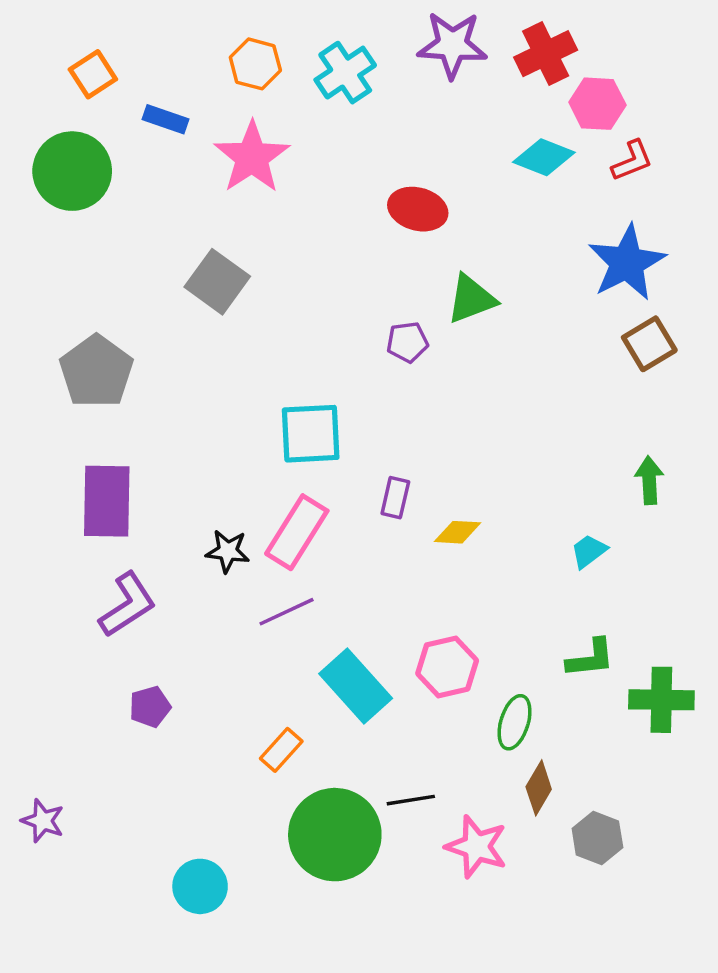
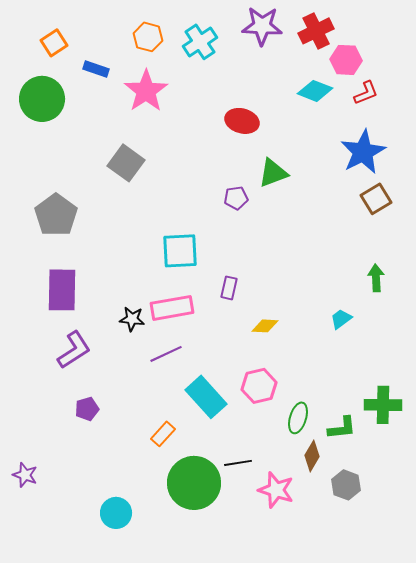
pink rectangle: (297, 532) -> (172, 308), turned 48
yellow diamond: (457, 532) -> (265, 326), moved
green L-shape: (591, 658) -> (342, 428), moved

